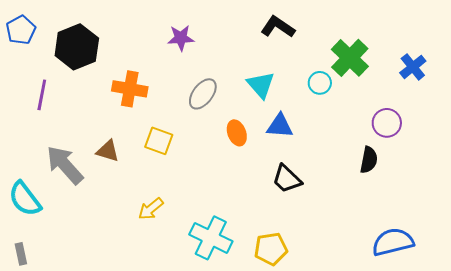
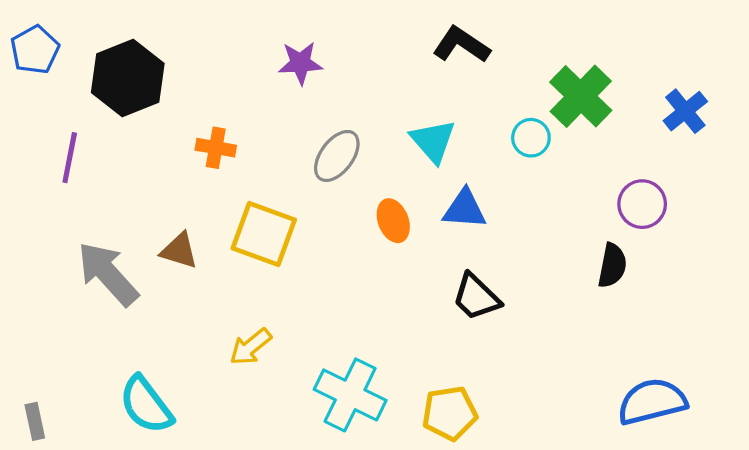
orange cross: (130, 89) -> (216, 148), size x0.7
yellow square: (159, 141) -> (264, 234), size x1.4
cyan semicircle: (25, 199) -> (146, 405), moved

